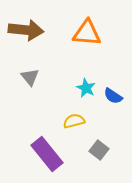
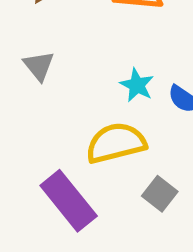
yellow semicircle: (74, 121) -> (116, 143), size x1.6

